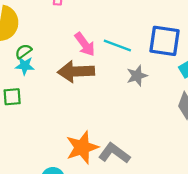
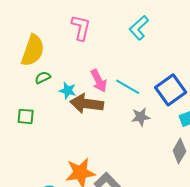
blue square: (165, 41) -> (171, 90), turned 36
cyan star: (25, 66) -> (68, 91), moved

